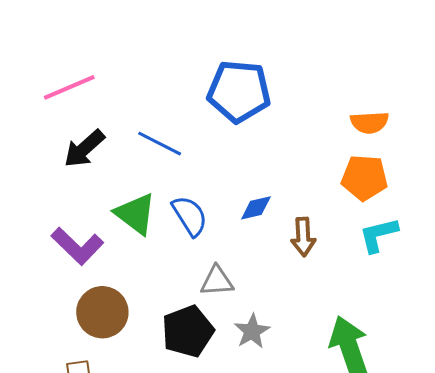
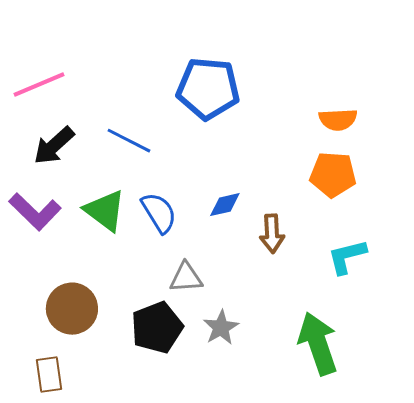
cyan L-shape: (378, 235) -> (347, 257), moved
purple L-shape: (77, 246) -> (35, 212), moved

